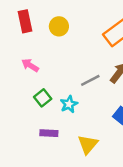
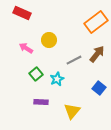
red rectangle: (25, 21) -> (22, 13), turned -54
yellow circle: (59, 26) -> (49, 40), moved

